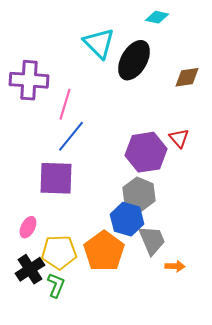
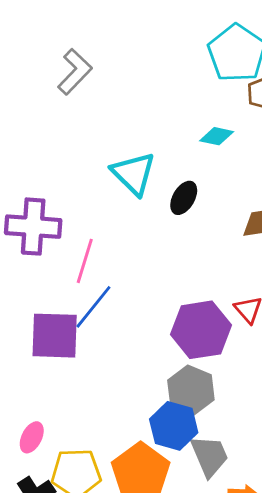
black ellipse: (134, 60) -> (184, 198), size x0.6
purple square: (56, 178) -> (55, 336), moved

